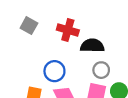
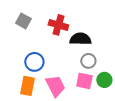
blue circle: (54, 71) -> (34, 62), moved

